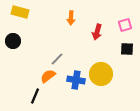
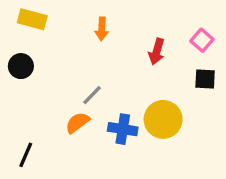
orange arrow: (71, 18) -> (102, 29), moved
pink square: (125, 25) -> (202, 40), turned -32
black line: (35, 96) -> (26, 155), moved

